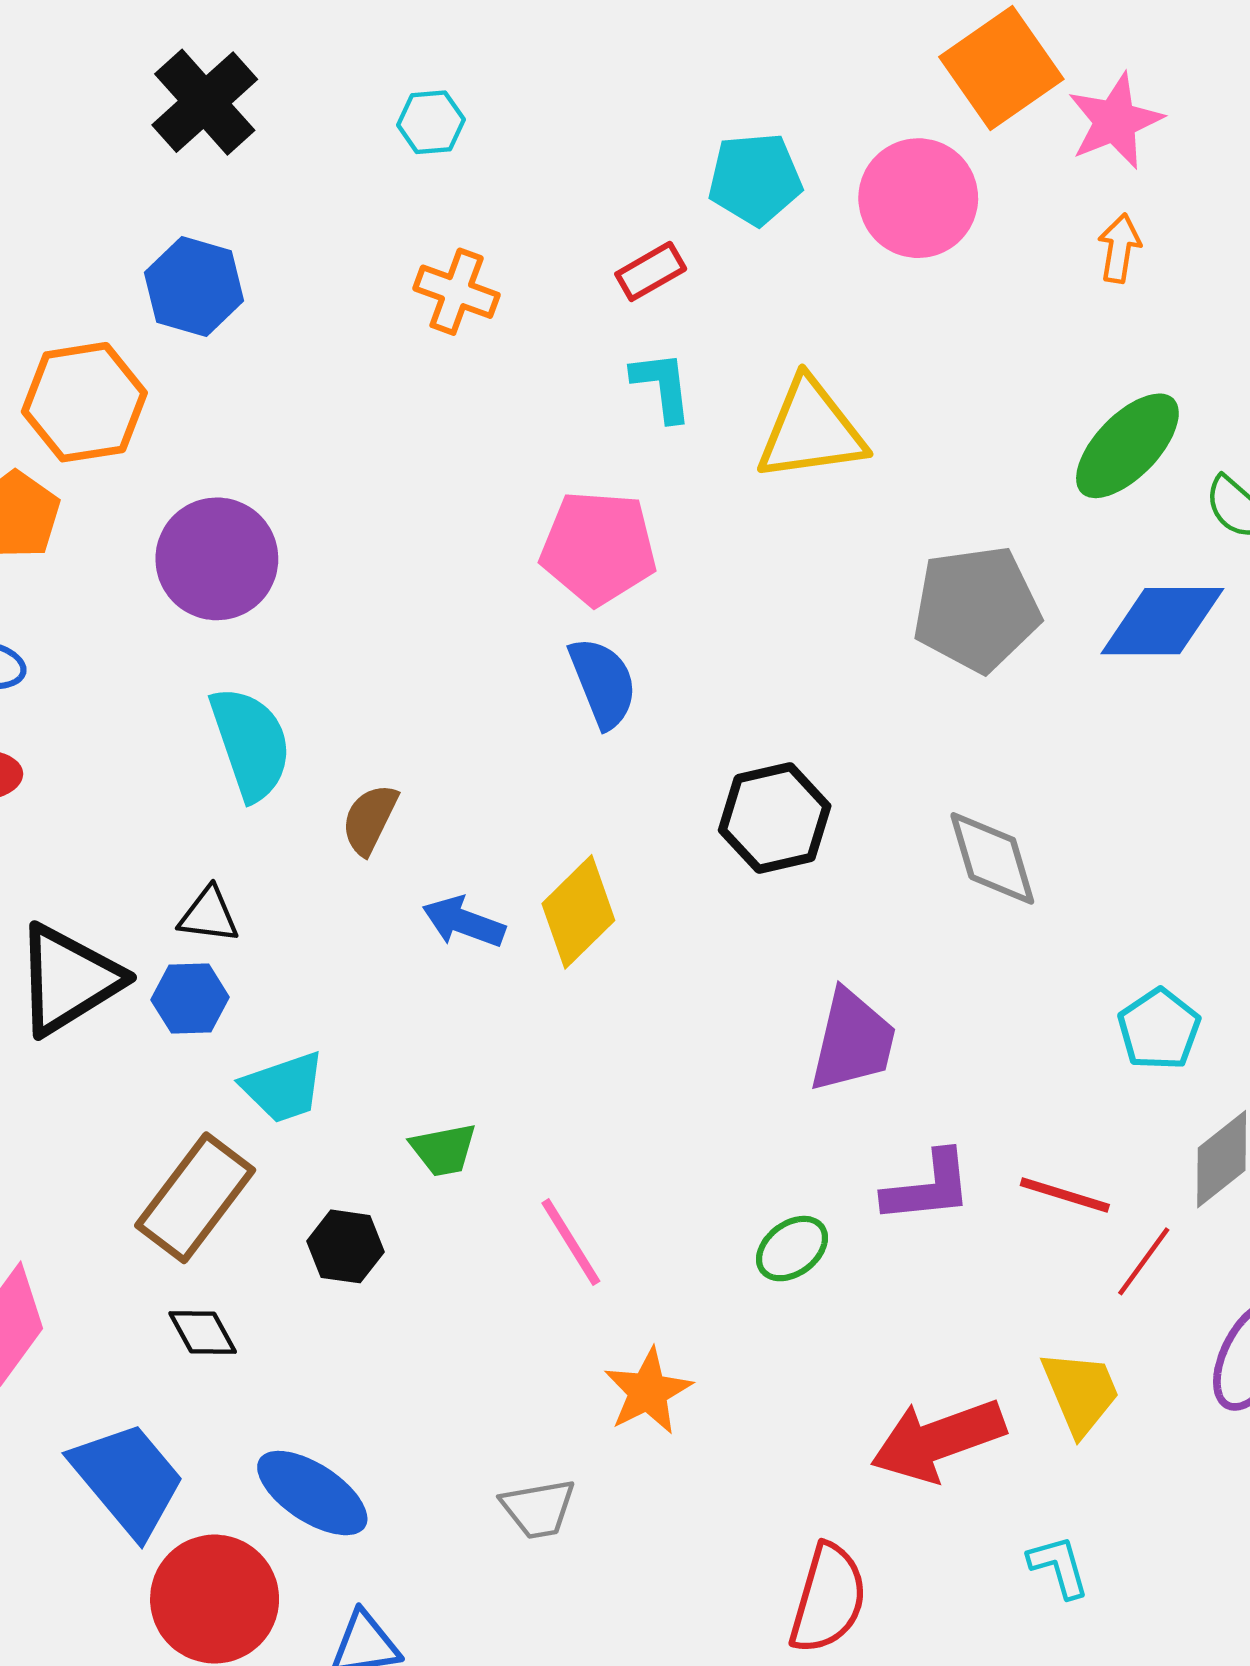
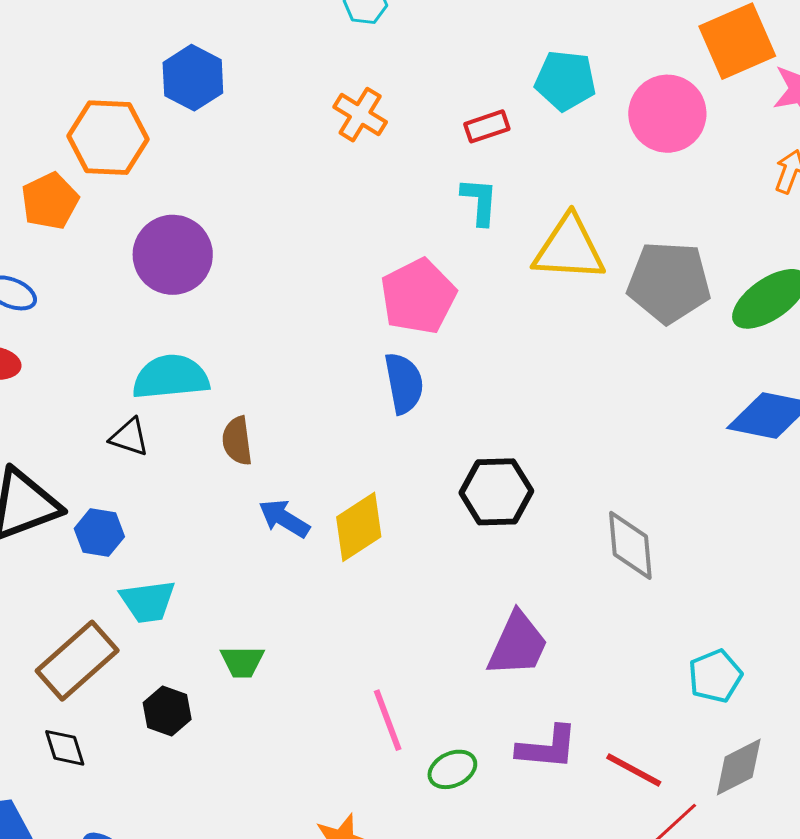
pink pentagon: (598, 548) -> (418, 296), turned 30
gray pentagon: (976, 609) -> (669, 282), moved
cyan semicircle: (251, 743) -> (171, 377), turned -88
brown semicircle: (370, 819) -> (237, 441), turned -45
black triangle: (209, 915) -> (129, 437), moved
pink line: (571, 1242) -> (388, 720), moved

